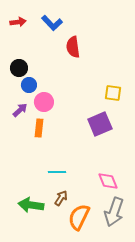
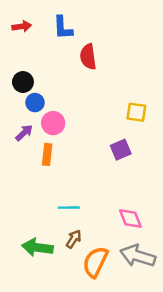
blue L-shape: (52, 23) -> (63, 28), turned 40
purple square: (100, 124) -> (121, 150), size x0.7
gray arrow: (114, 212) -> (138, 256), turned 88

